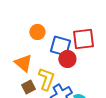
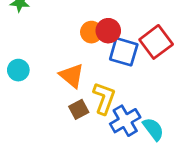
red square: (83, 39) -> (156, 42), turned -30
red circle: (67, 59) -> (108, 31), moved

